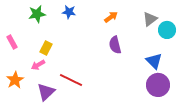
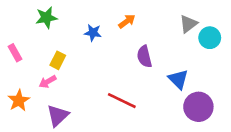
blue star: (69, 12) -> (93, 33), moved
orange arrow: (111, 17) -> (127, 21), moved
blue triangle: (154, 61) -> (178, 79), moved
red line: (71, 80) -> (122, 101), moved

